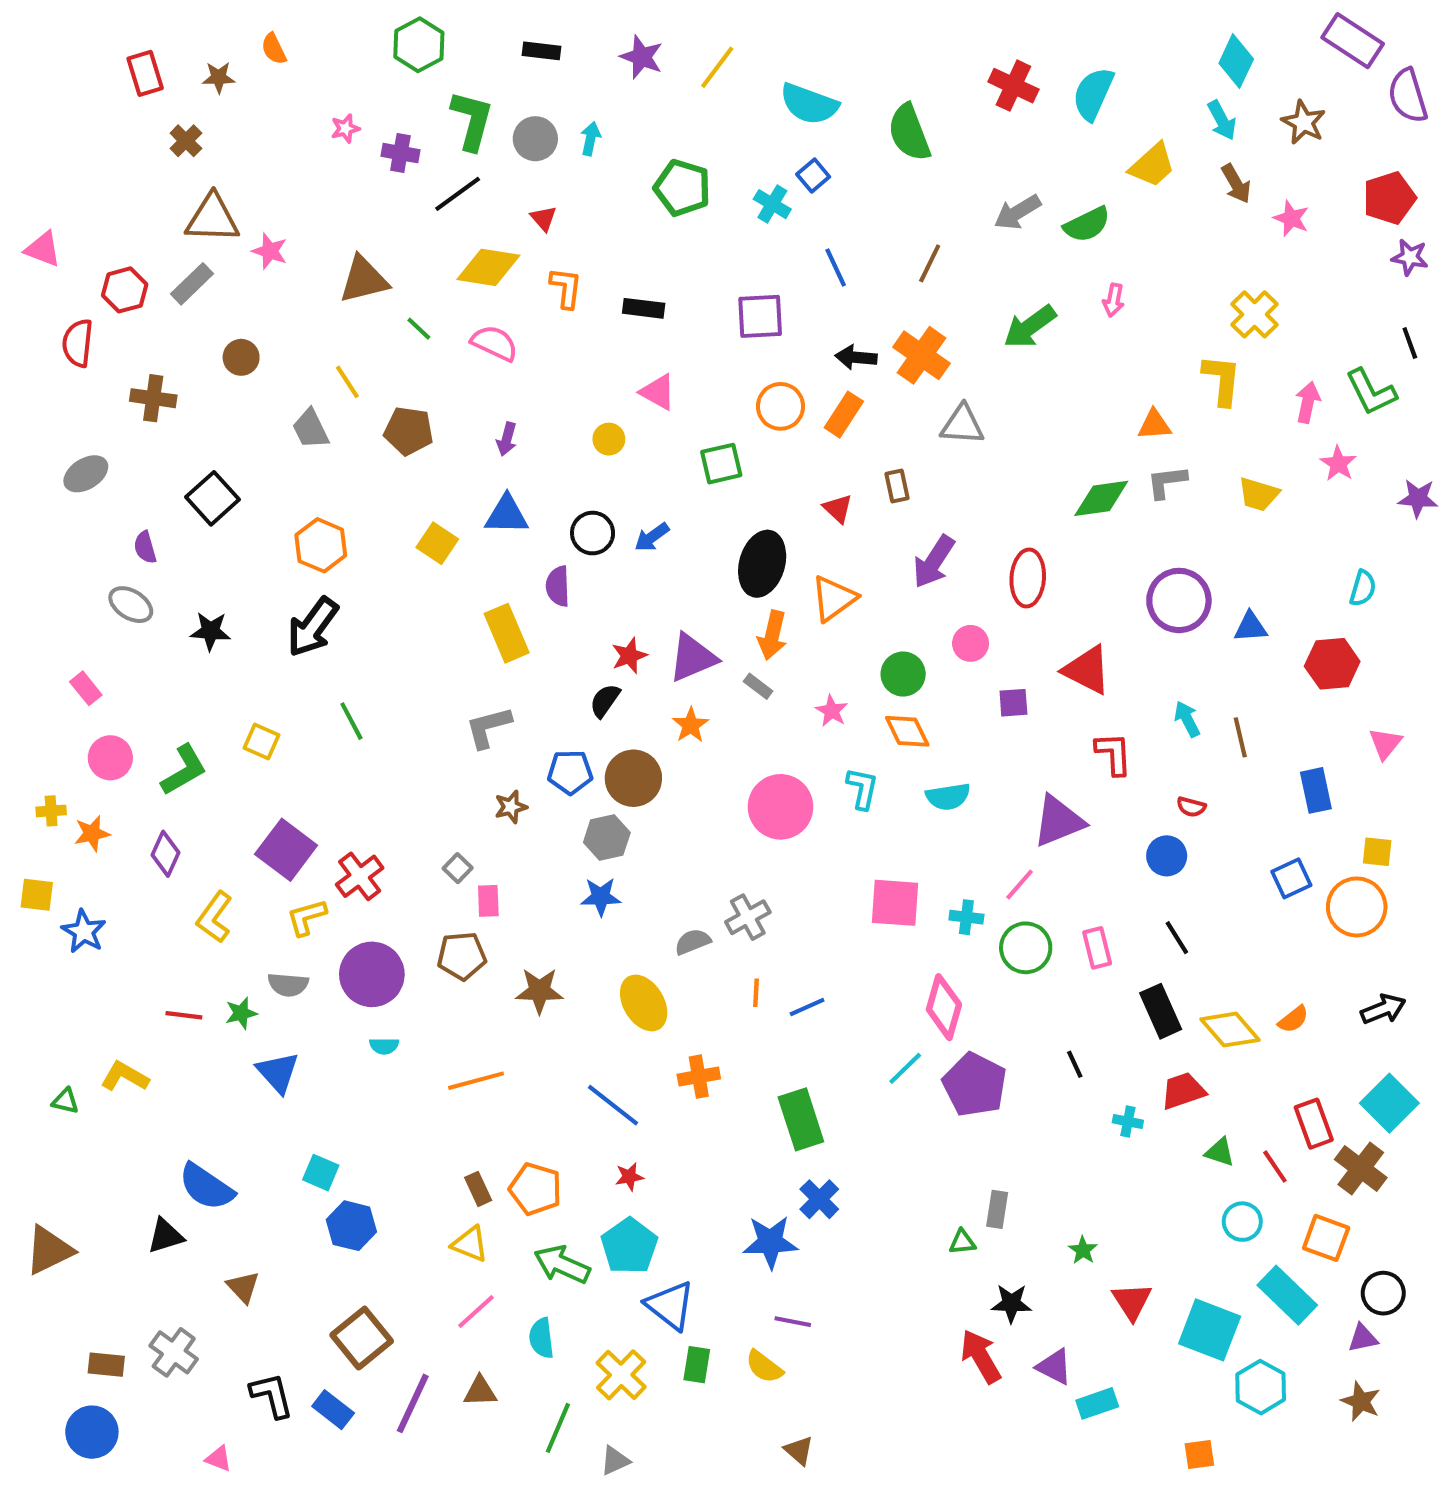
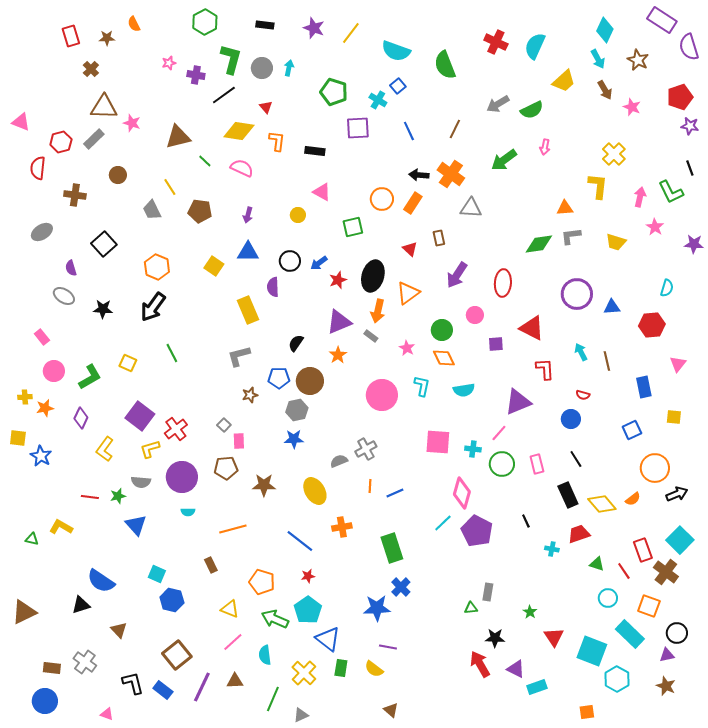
purple square: (760, 316) -> (358, 128), moved
red star: (629, 656) -> (338, 280), moved
orange circle: (1357, 907) -> (655, 468), moved
brown rectangle: (478, 1189) -> (211, 565), moved

